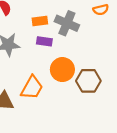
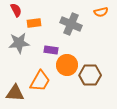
orange rectangle: (40, 21) -> (34, 23), moved
purple rectangle: (44, 41) -> (51, 50), moved

